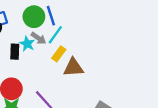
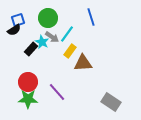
blue line: (51, 16) -> (91, 17), moved
black rectangle: (15, 52) -> (31, 49), turned 40

